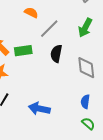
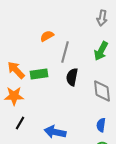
orange semicircle: (31, 13) -> (47, 36), turned -56
gray line: (49, 29) -> (65, 52), turned -30

